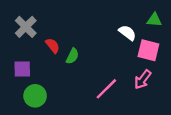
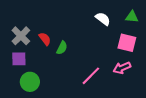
gray cross: (26, 27) -> (21, 36), moved
white semicircle: (127, 33) -> (103, 19), moved
pink arrow: (143, 79) -> (122, 68), turned 30

